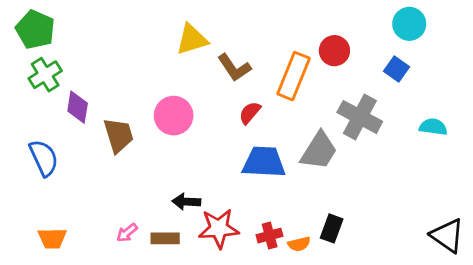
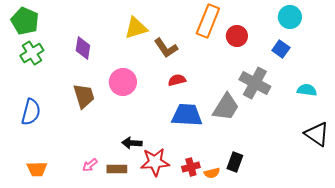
orange rectangle: (294, 76) -> (208, 21), moved
purple diamond: (78, 107) -> (83, 48), moved
red semicircle: (250, 113) -> (177, 80), turned 36
blue semicircle: (44, 158) -> (31, 112), turned 40
black triangle: (447, 236) -> (317, 134), moved

